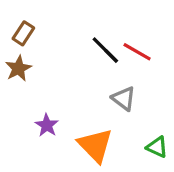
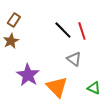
red line: (137, 52) -> (82, 31), turned 42
purple star: (47, 125) -> (28, 75), size x1.6

